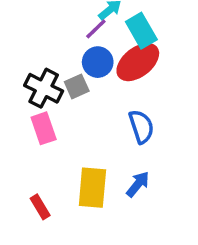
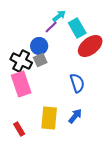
blue circle: (98, 62) -> (39, 46), moved
red ellipse: (138, 62) -> (90, 46), moved
pink rectangle: (44, 128) -> (21, 84), size x1.4

